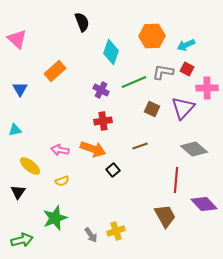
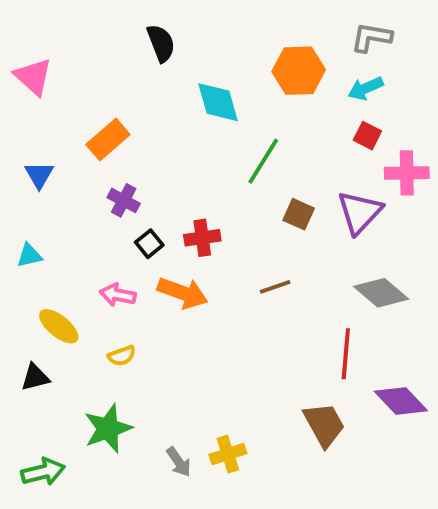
cyan diamond: (111, 52) -> (218, 102), turned -35
gray L-shape: (163, 72) -> (371, 37), moved
green line: (134, 82) -> (263, 161), turned -35
purple cross: (101, 90) -> (124, 200), moved
black square: (113, 170) -> (149, 244), moved
black triangle: (18, 192) -> (35, 377), turned 42

